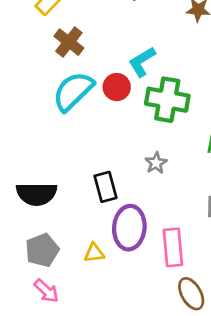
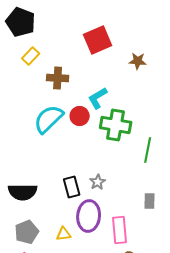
brown cross: (69, 42) -> (58, 78), moved, turned -35
gray star: (156, 163) -> (98, 182), moved

